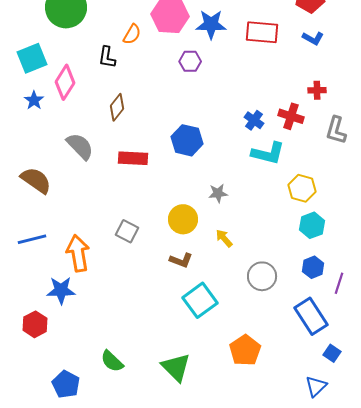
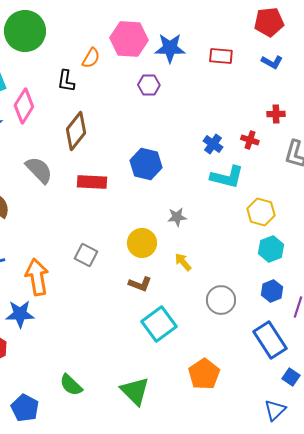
red rectangle: (262, 32) -> (221, 56), size x0.7
brown diamond: (117, 107) -> (76, 131), size x1.4
red cross: (291, 116) -> (250, 140), size x0.7

